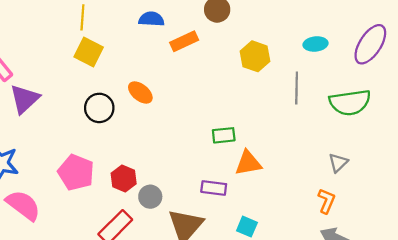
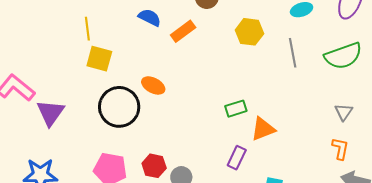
blue semicircle: (151, 19) -> (150, 18), turned 35
black circle: (99, 108) -> (119, 107), size x1.5
purple rectangle: (214, 188) -> (237, 158), turned -60

